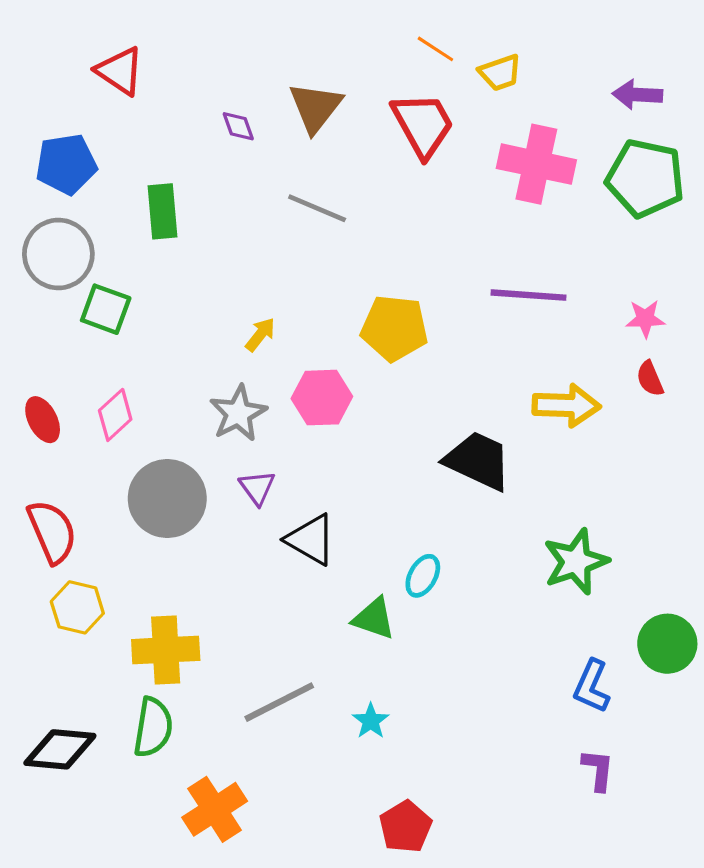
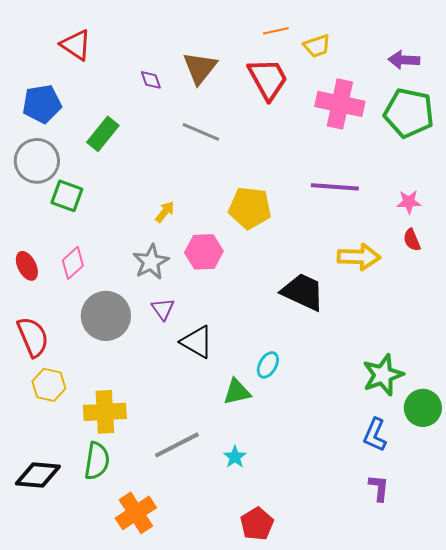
orange line: (435, 49) -> (276, 31), turned -45
green rectangle: (162, 211) -> (103, 134), turned 44
green star: (576, 562) -> (383, 375), moved
green triangle: (374, 618) -> (237, 392), turned -32

